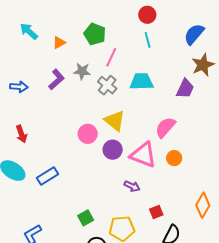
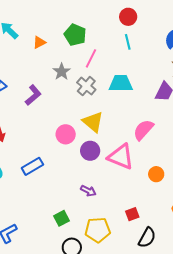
gray star: (82, 71) -> (62, 72), turned 30
purple L-shape: (56, 79) -> (33, 95), moved
orange circle: (174, 158) -> (156, 174), moved
blue rectangle: (48, 176) -> (32, 166), moved
purple arrow: (132, 186) -> (88, 191), moved

